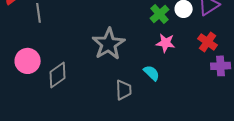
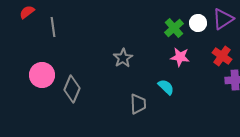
gray star: (109, 44) -> (123, 58), size x0.6
gray diamond: (58, 75) -> (72, 89), turned -32

